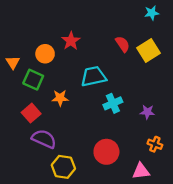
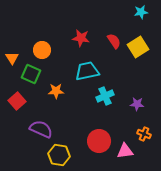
red star: (71, 41) -> (81, 38), moved, turned -30
red square: (31, 113) -> (17, 101), moved
pink triangle: (141, 171) -> (125, 151), moved

